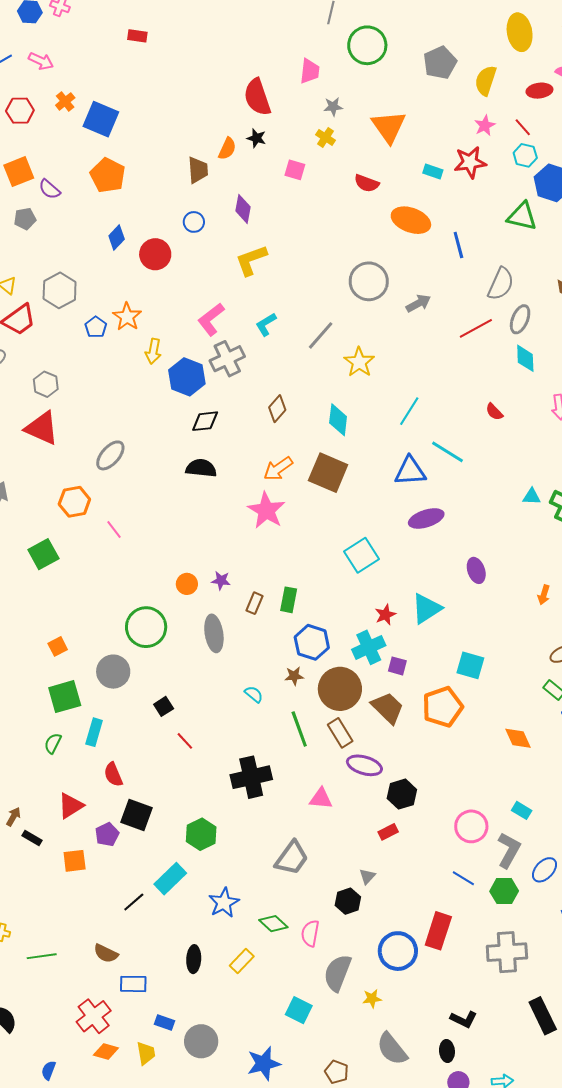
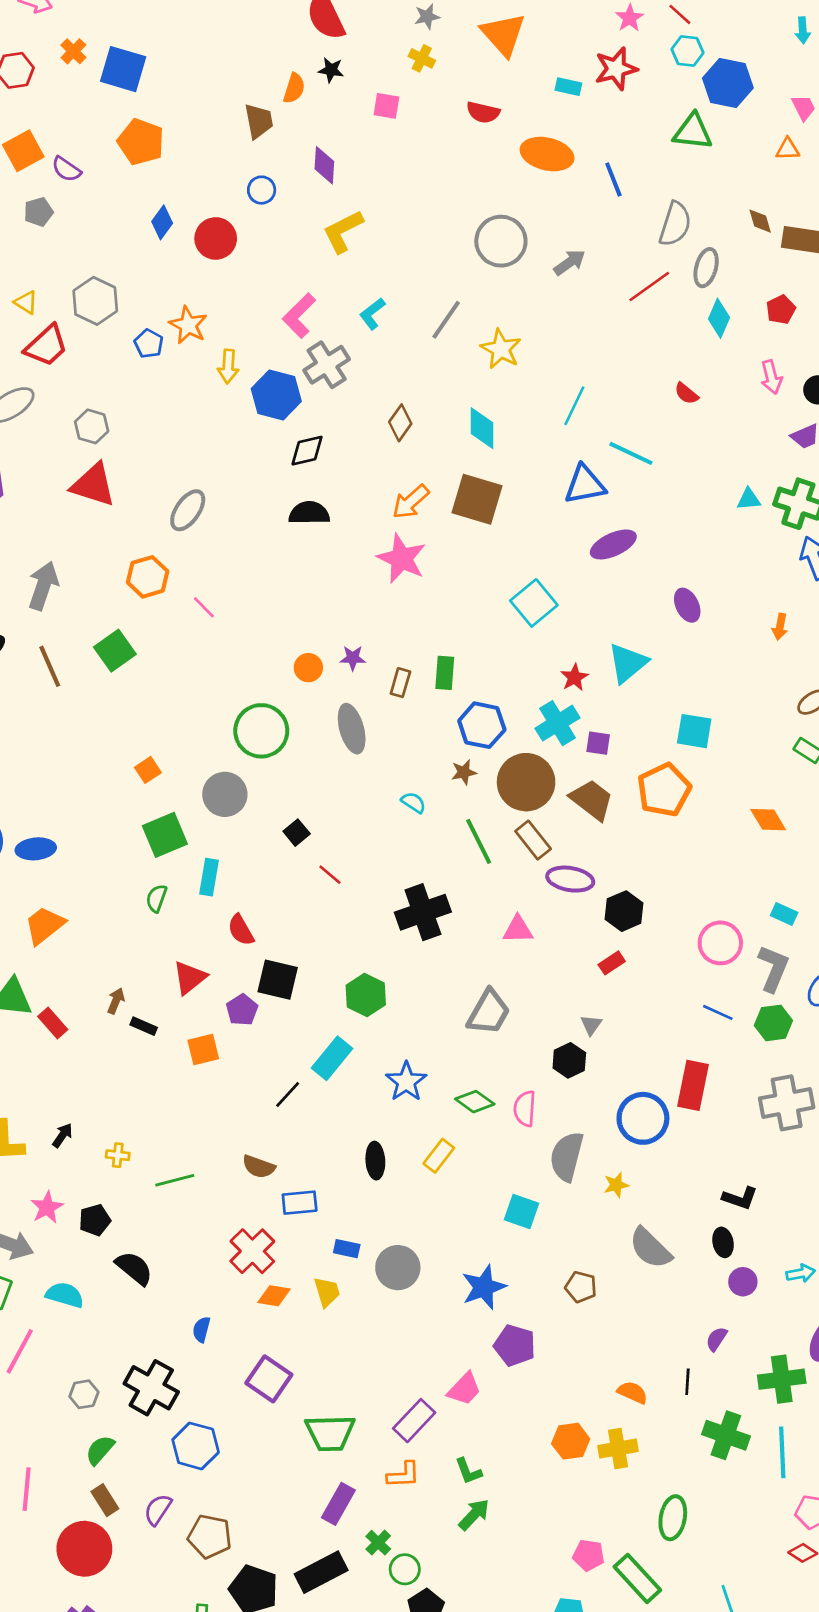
cyan diamond: (525, 358) -> (719, 318), turned 32

